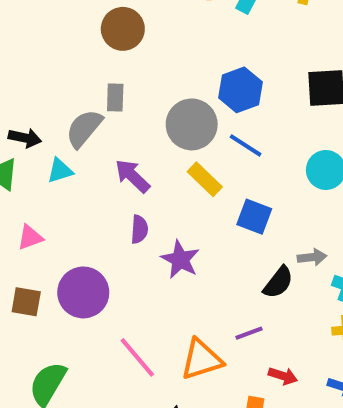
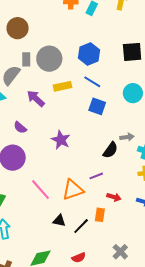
brown circle: (123, 29) -> (18, 28), moved
gray circle: (192, 124) -> (49, 59), moved
yellow rectangle: (205, 179) -> (63, 86), moved, turned -54
blue square: (254, 217) -> (97, 106), moved
purple semicircle: (139, 229) -> (20, 128), moved, turned 128

